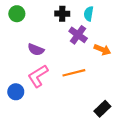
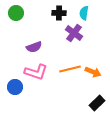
purple semicircle: (36, 50) -> (34, 47), turned -42
orange arrow: (102, 50) -> (93, 72), moved
pink L-shape: (38, 76) -> (36, 72), turned -130

